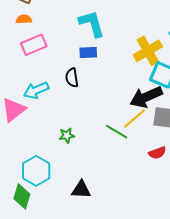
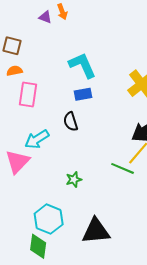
pink rectangle: (34, 45) -> (28, 94), turned -50
black triangle: (81, 190) -> (96, 231), size x1.4

